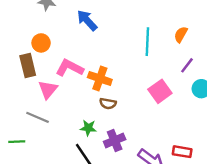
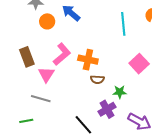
orange circle: (41, 43) -> (47, 21), moved
pink L-shape: (70, 68) -> (62, 54), turned 120
green star: (88, 128) -> (120, 92), moved

